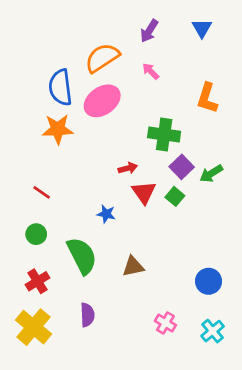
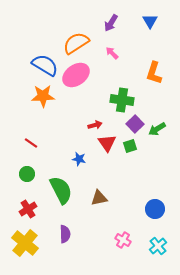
blue semicircle: (60, 87) -> (45, 65), turned 128
green square: (175, 196) -> (130, 146), turned 32

